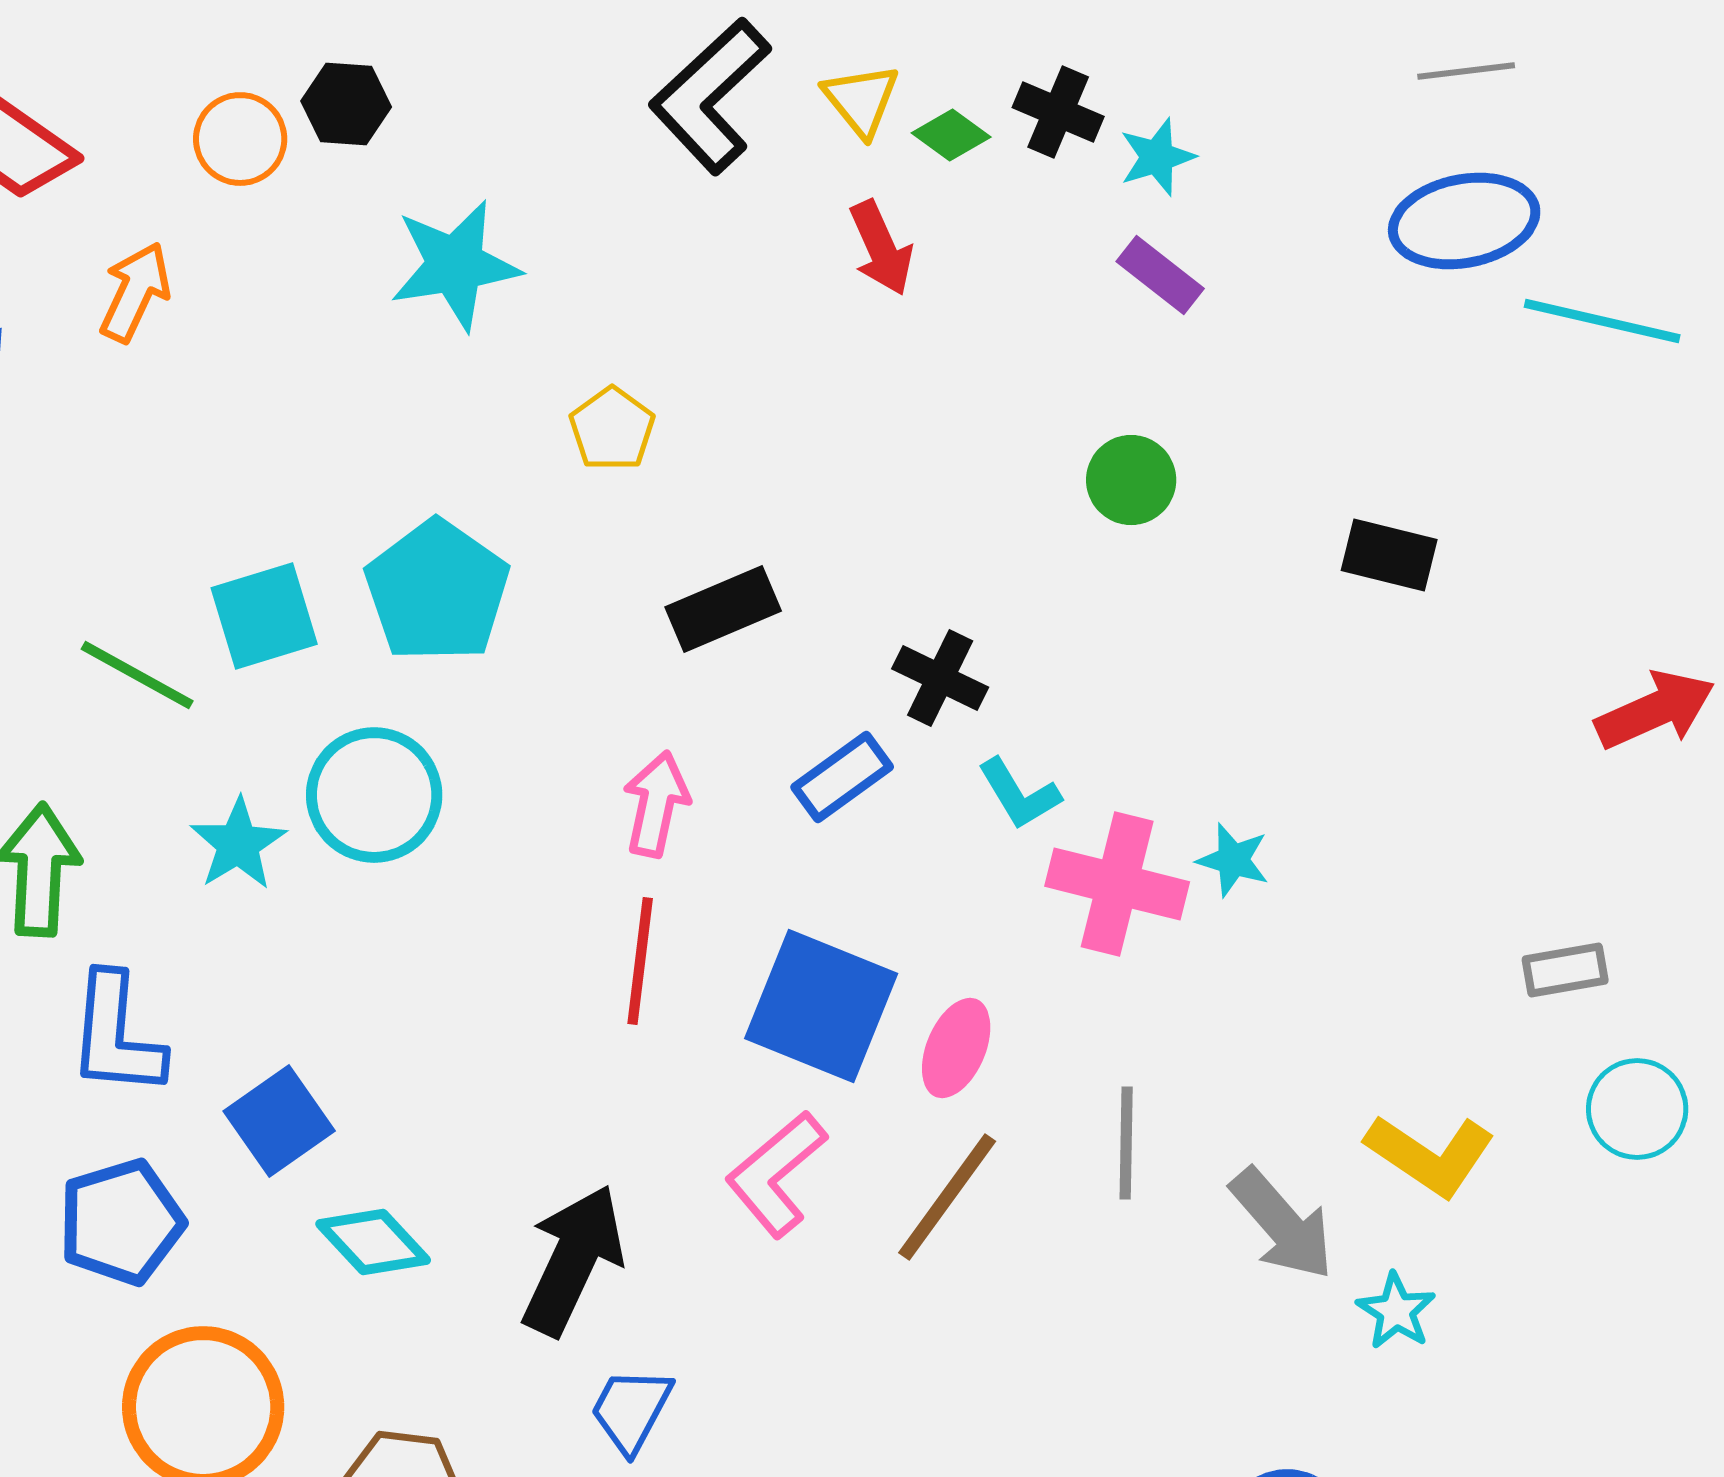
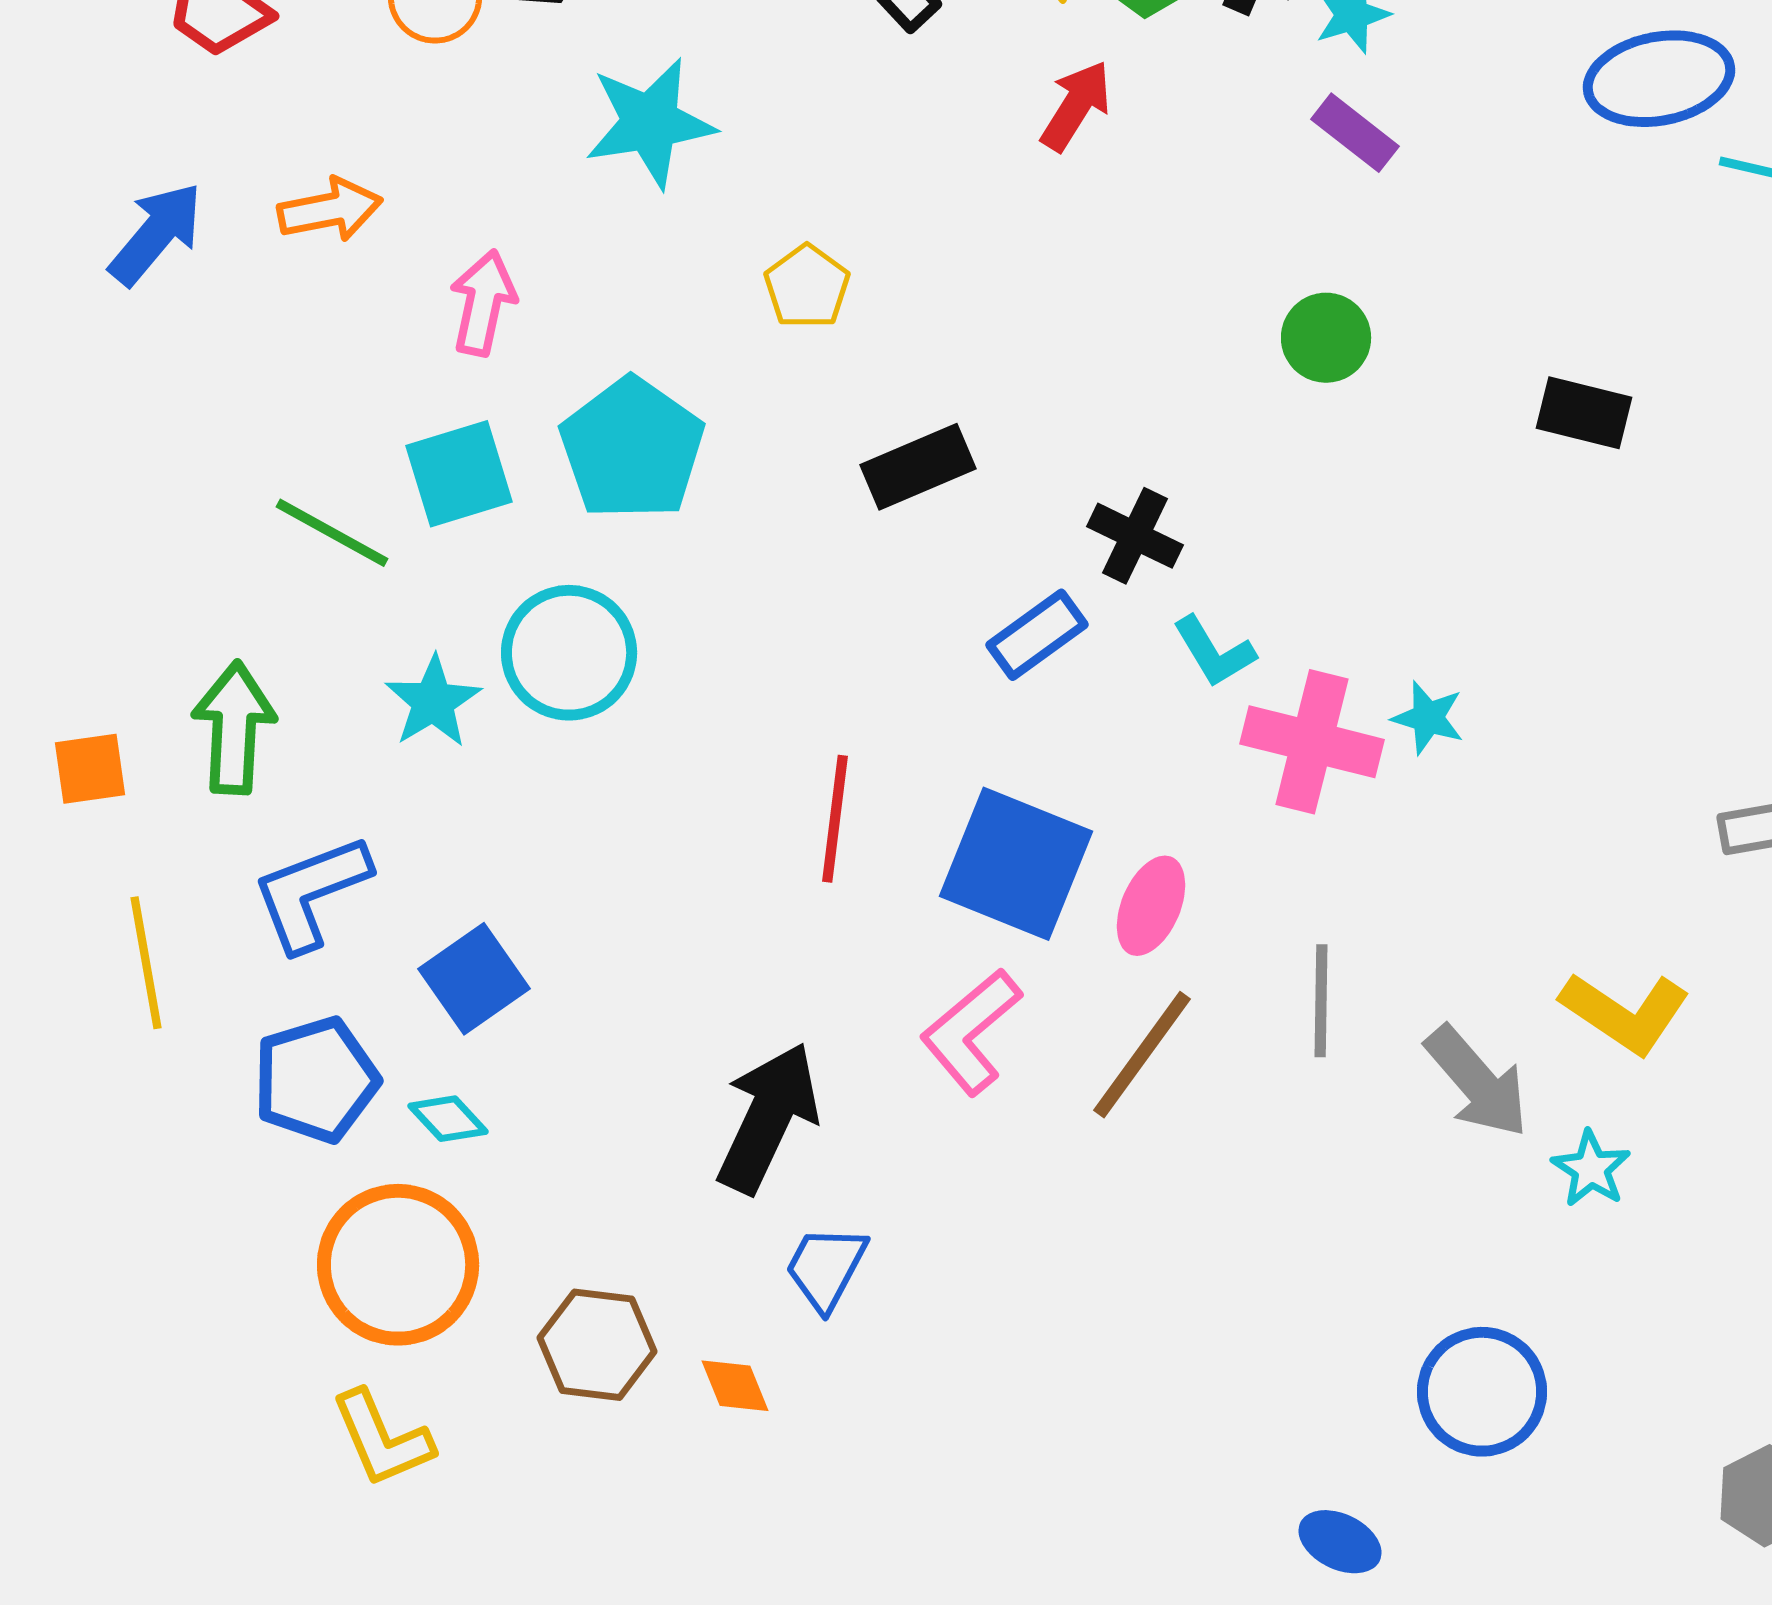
red arrow: (881, 248) -> (1076, 106), turned -124
orange arrow: (135, 292) -> (330, 210), moved, turned 54
pink arrow: (656, 804) -> (483, 303), moved
blue L-shape: (116, 1035) -> (311, 893), turned 64
cyan diamond: (373, 1242) -> (448, 1119), moved, size x0.7

